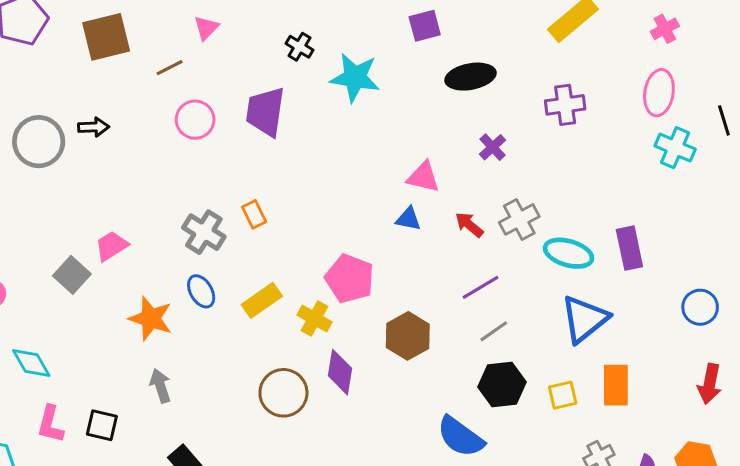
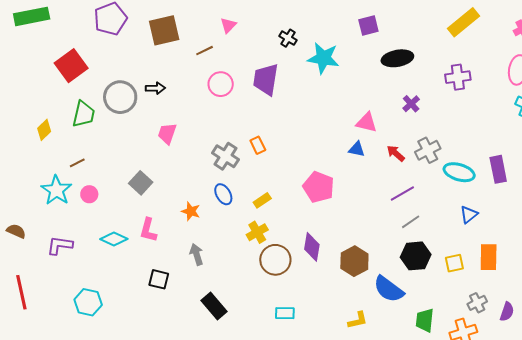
pink trapezoid: (112, 246) -> (167, 134), moved, turned -40
yellow rectangle: (262, 300) -> (262, 200), size x0.7
orange star: (151, 318) -> (191, 211), size x0.7
yellow cross: (315, 319) -> (257, 232), moved, turned 30
blue triangle: (584, 319) -> (469, 215), size x0.6
brown hexagon: (408, 336) -> (354, 261), moved
cyan diamond: (31, 363) -> (114, 239), turned -36
pink L-shape: (50, 424) -> (148, 230), moved

